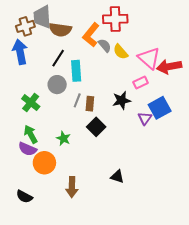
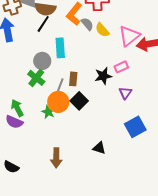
black line: (58, 58) -> (43, 24), moved
pink triangle: (149, 58) -> (129, 36), turned 40
pink rectangle: (141, 82) -> (121, 67), moved
gray line: (77, 100) -> (60, 85), moved
green cross: (31, 103) -> (36, 78), moved
blue square: (160, 108) -> (135, 127), moved
orange circle: (44, 163) -> (58, 102), moved

